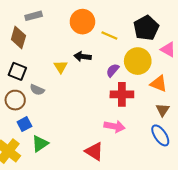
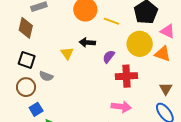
purple semicircle: (113, 70) -> (109, 57), moved
orange triangle: (159, 84) -> (163, 54), moved

